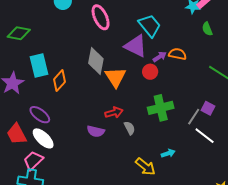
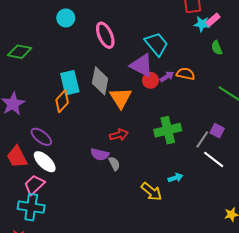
cyan rectangle: (39, 66) -> (70, 83), moved
red circle: (150, 72) -> (150, 80), moved
gray semicircle: (130, 128) -> (114, 164), moved

